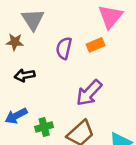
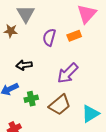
black arrow: (25, 75) -> (24, 65), moved

